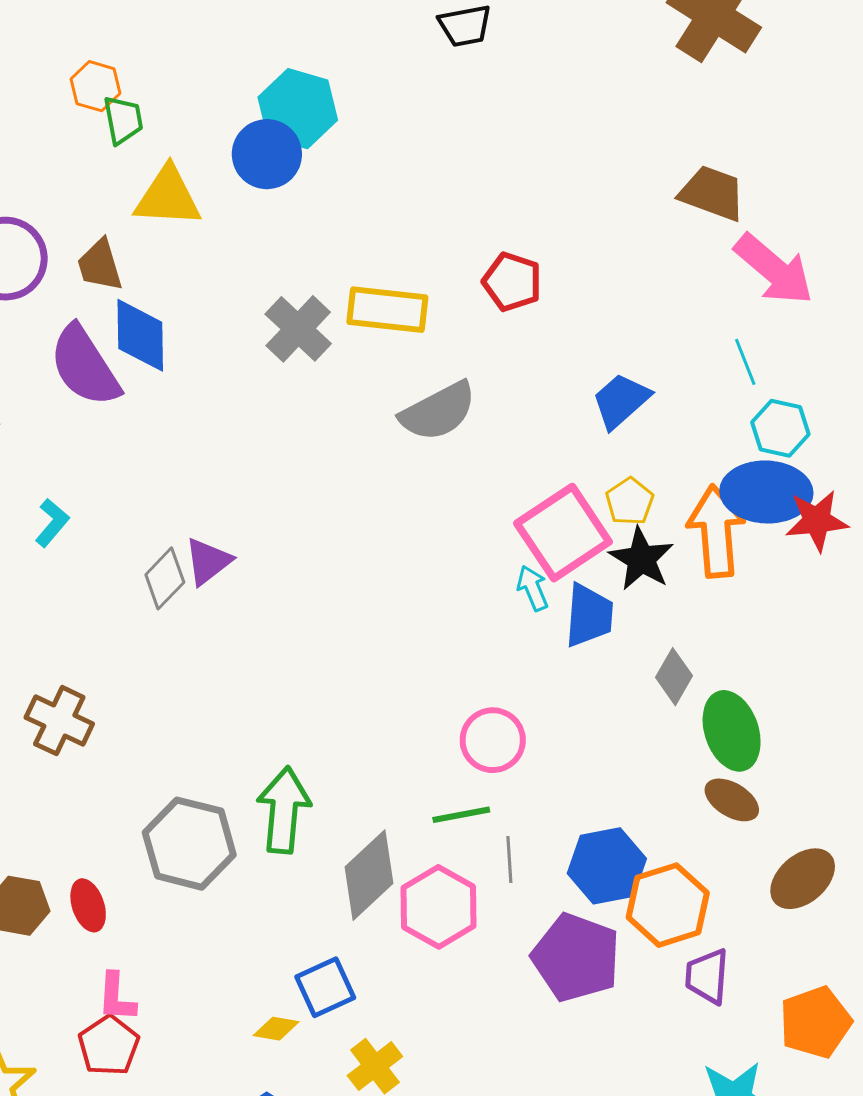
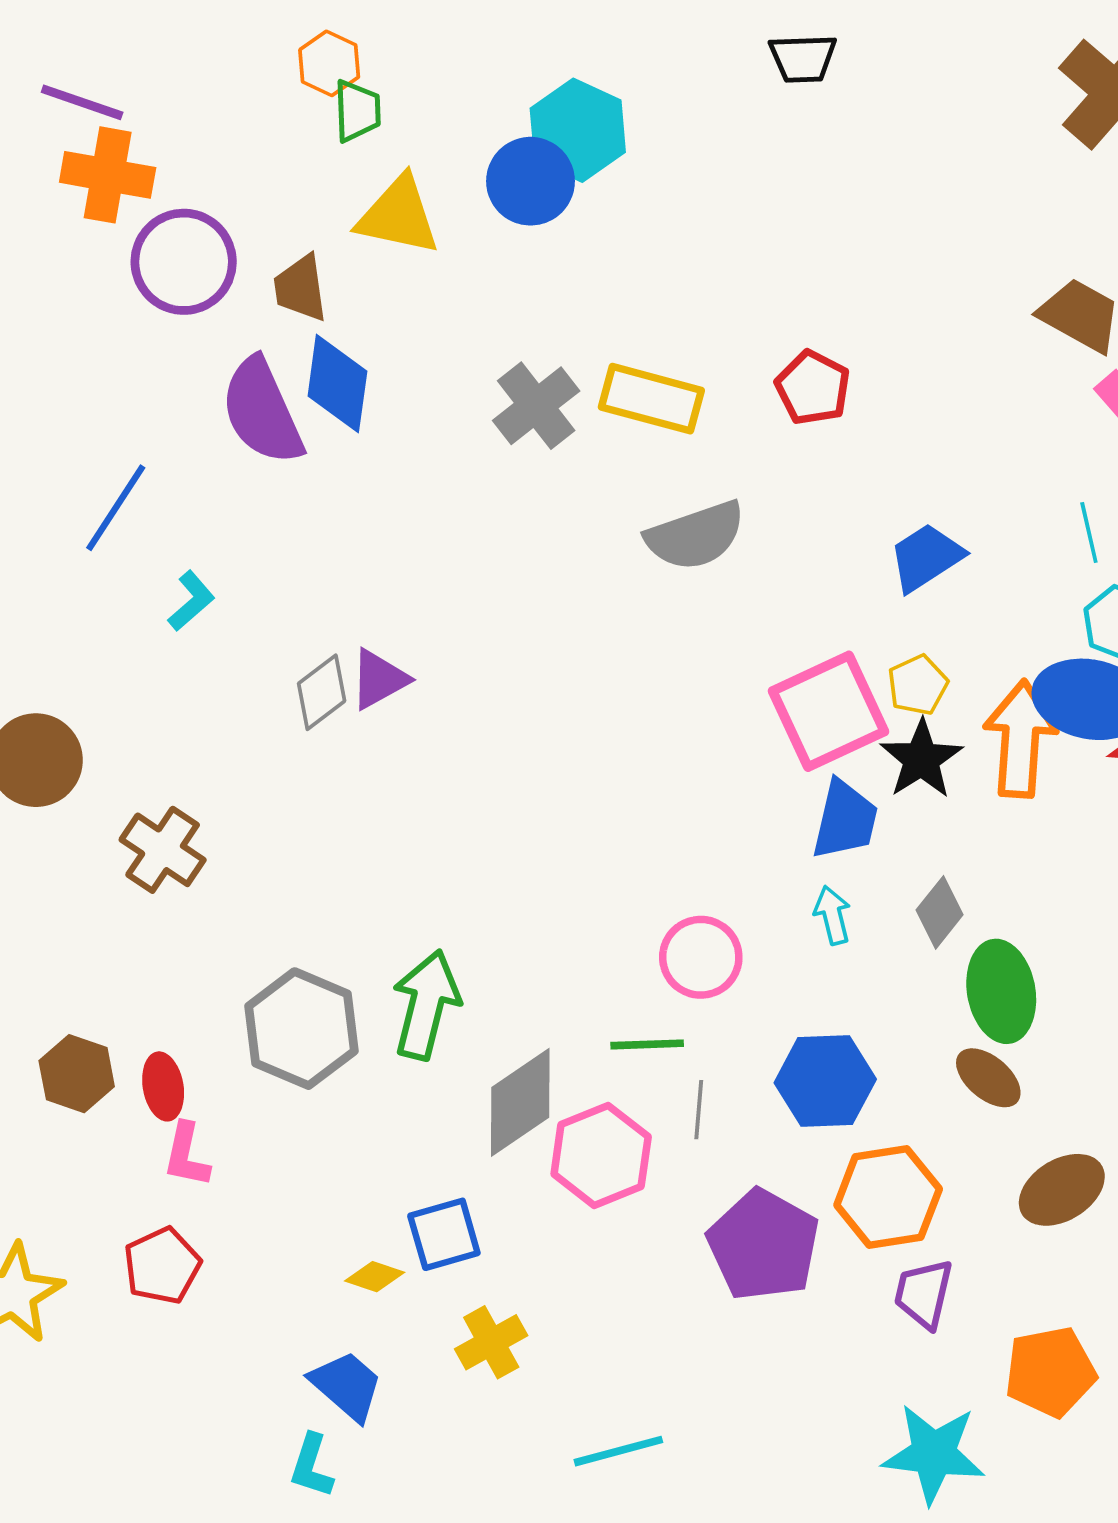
cyan arrow: (533, 588) -> (832, 915), moved
blue hexagon: (607, 866) -> (825, 1081), moved
pink L-shape: (116, 997) -> (186, 1155), moved

